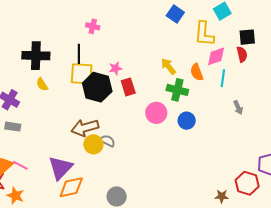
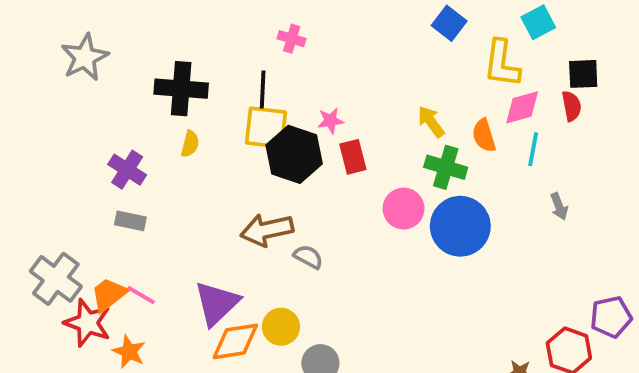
yellow semicircle: (42, 84) -> (190, 144), turned -136
blue circle: (187, 121) -> (460, 226), size x1.8
yellow circle: (93, 144) -> (281, 327), moved

